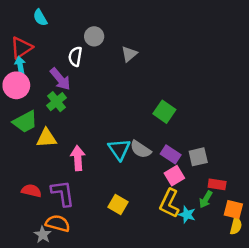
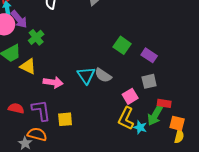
purple arrow: (60, 79) -> (19, 19), moved
yellow triangle: (46, 138) -> (28, 66), turned 30
purple rectangle: (171, 154) -> (149, 55), moved
pink arrow: (78, 158) -> (53, 82), turned 102
green arrow: (206, 199) -> (155, 115), size x1.5
yellow square: (118, 204) -> (65, 119), moved, turned -35

